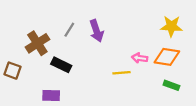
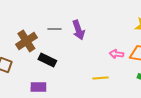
gray line: (69, 30) -> (54, 29), turned 56
yellow line: (121, 73) -> (100, 78), moved

